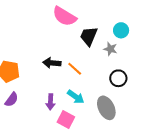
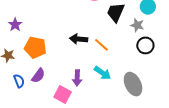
black circle: (118, 78) -> (145, 45), moved
pink square: (66, 119) -> (63, 94), moved

